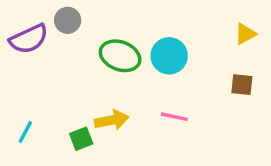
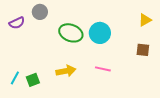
purple semicircle: (29, 39) -> (17, 23), size x0.7
green square: (81, 139) -> (33, 80), moved

